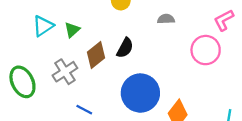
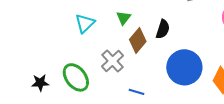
green triangle: (72, 30) -> (124, 18), moved

